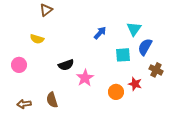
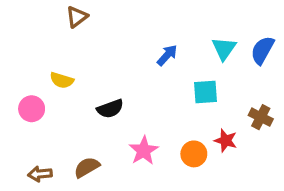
yellow semicircle: (37, 39) -> (62, 80), moved
blue semicircle: (145, 47) -> (262, 50), moved
pink star: (85, 78) -> (144, 151), moved
brown semicircle: (52, 100) -> (87, 167), turned 77

